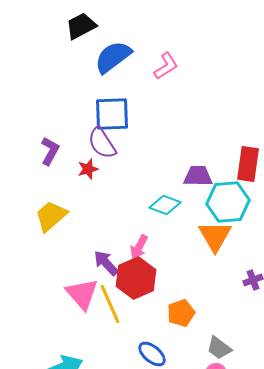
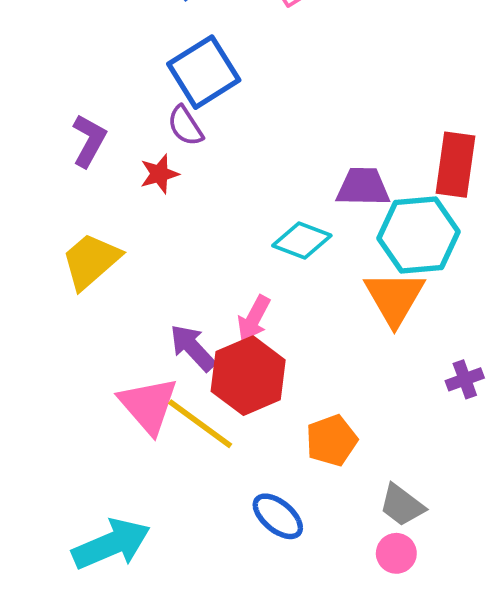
blue square: (112, 114) -> (204, 72), turned -30
purple semicircle: (102, 143) -> (185, 126), size x0.7
yellow line: (110, 304) -> (200, 424), turned -30

